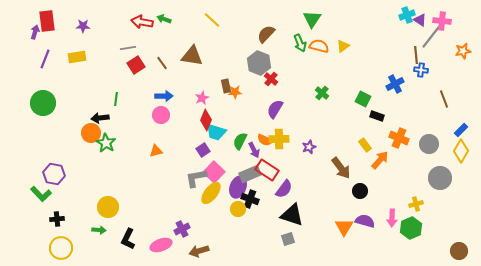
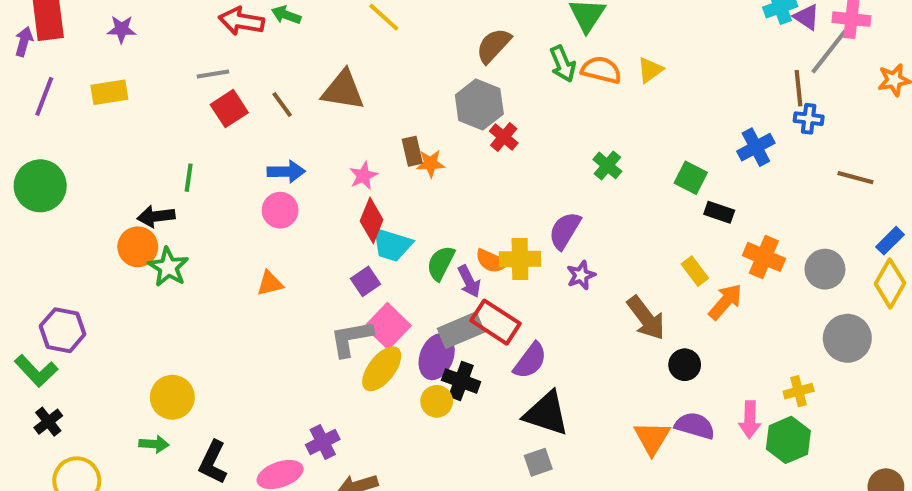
brown line: (444, 99) -> (855, 178), turned -54
purple semicircle: (275, 109) -> (565, 231), moved
black cross: (57, 219) -> (48, 422), moved, turned -32

